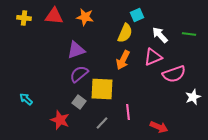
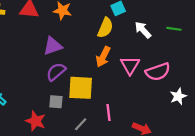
pink triangle: (153, 57) -> (130, 65), moved, turned -36
gray square: (79, 102) -> (56, 102), turned -32

